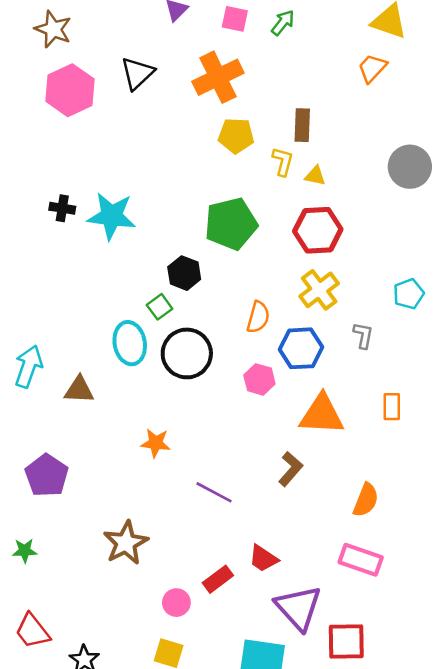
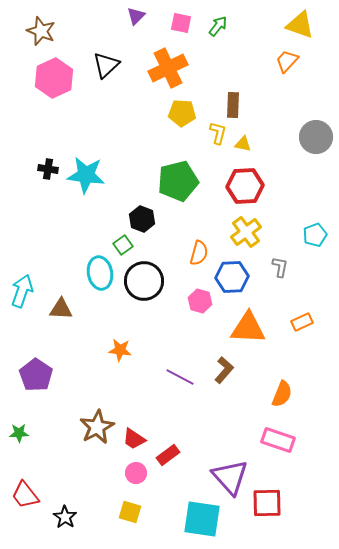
orange rectangle: (392, 407) -> (302, 322), turned 65
purple line: (214, 492) -> (180, 377), moved
red trapezoid: (263, 558) -> (134, 439), moved

